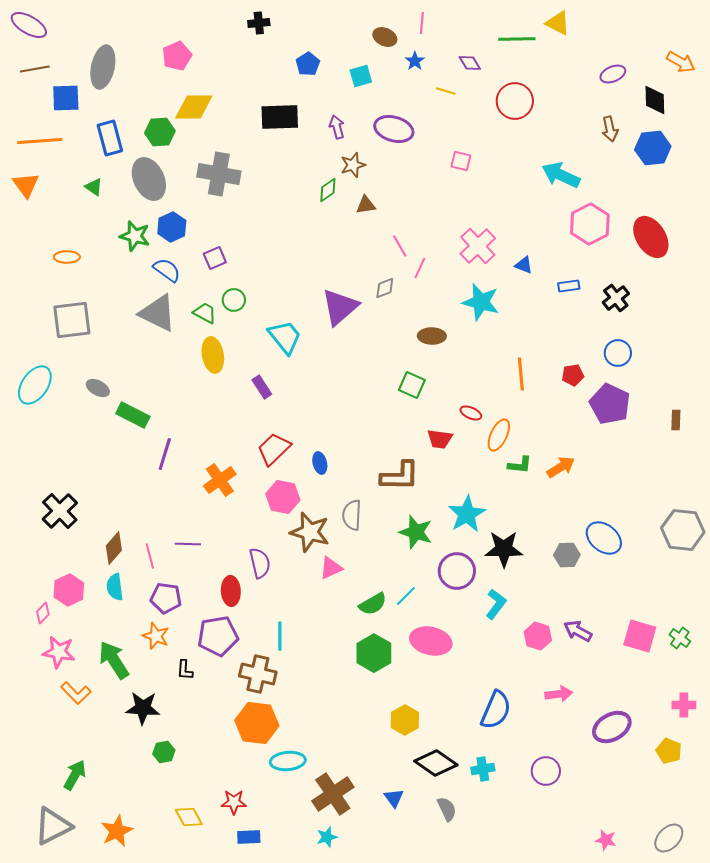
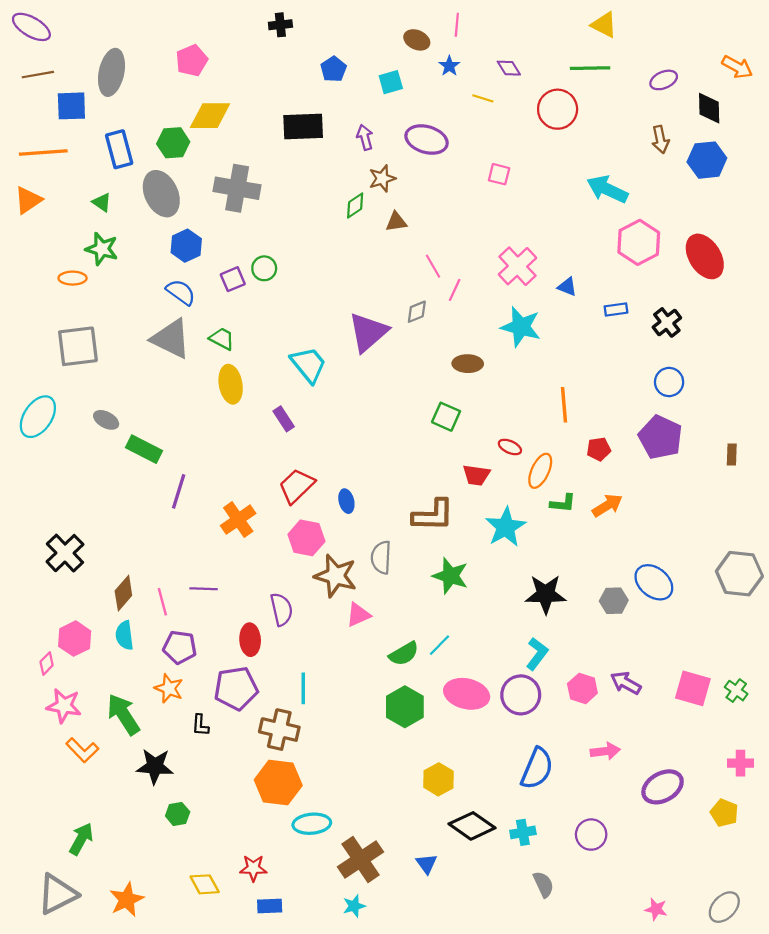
green line: (517, 39) -> (590, 68), moved
orange triangle: (26, 185) -> (28, 200), turned 32
green star: (135, 236) -> (102, 249), moved
green circle: (234, 300) -> (264, 268), moved
red pentagon: (573, 375) -> (599, 449), moved
cyan star: (467, 514) -> (506, 527), moved
purple circle: (457, 571) -> (521, 695), moved
gray semicircle: (447, 809) -> (543, 884), moved

